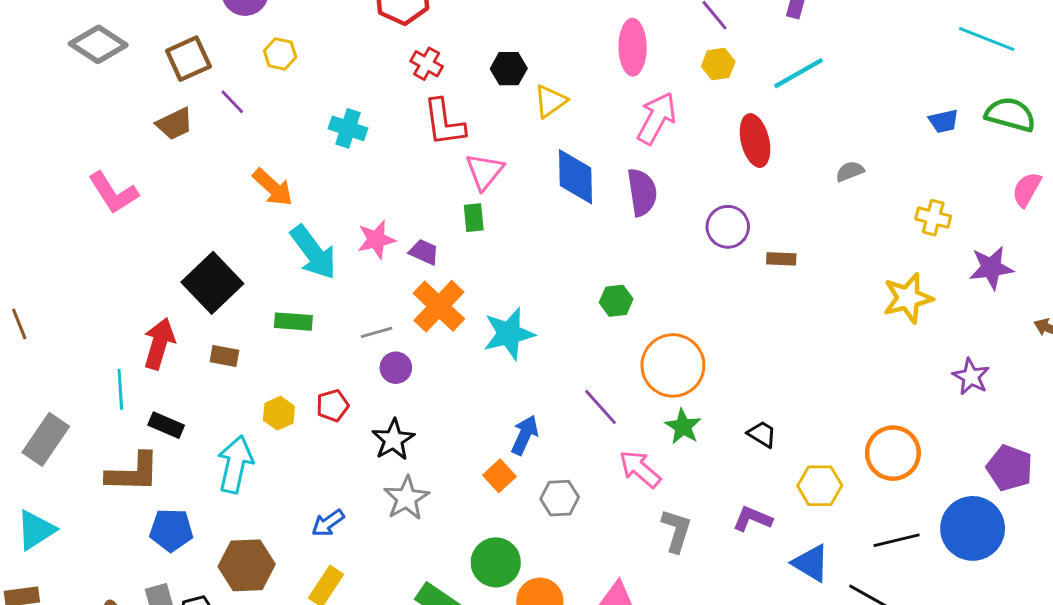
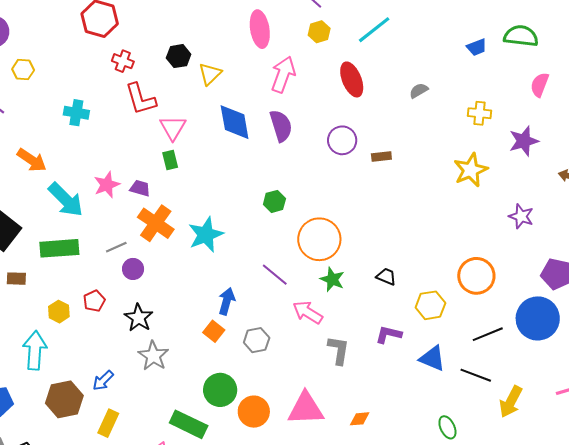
green rectangle: (293, 322) -> (59, 248), size x1.5
brown hexagon: (247, 565) -> (64, 399), moved

